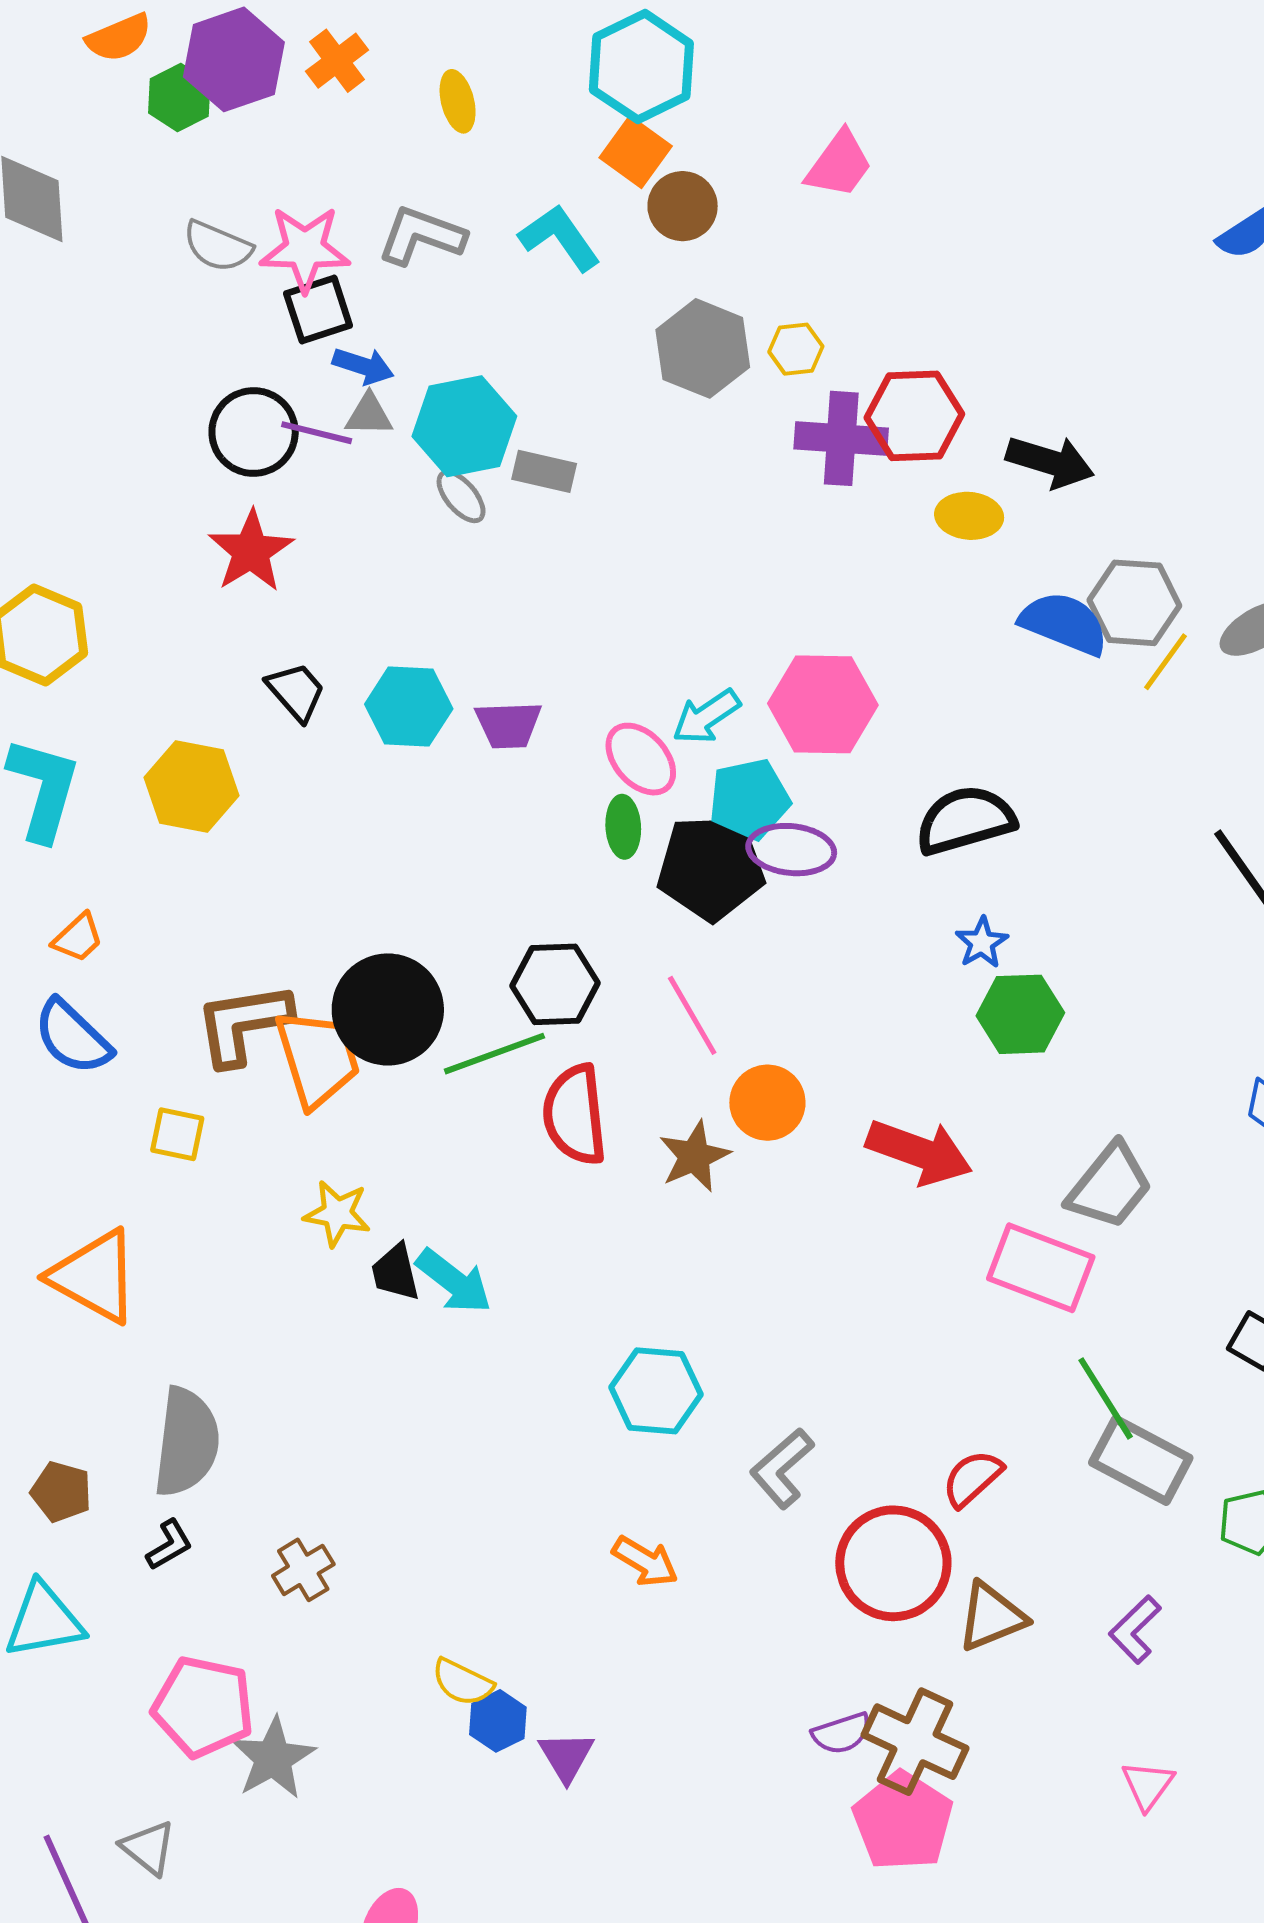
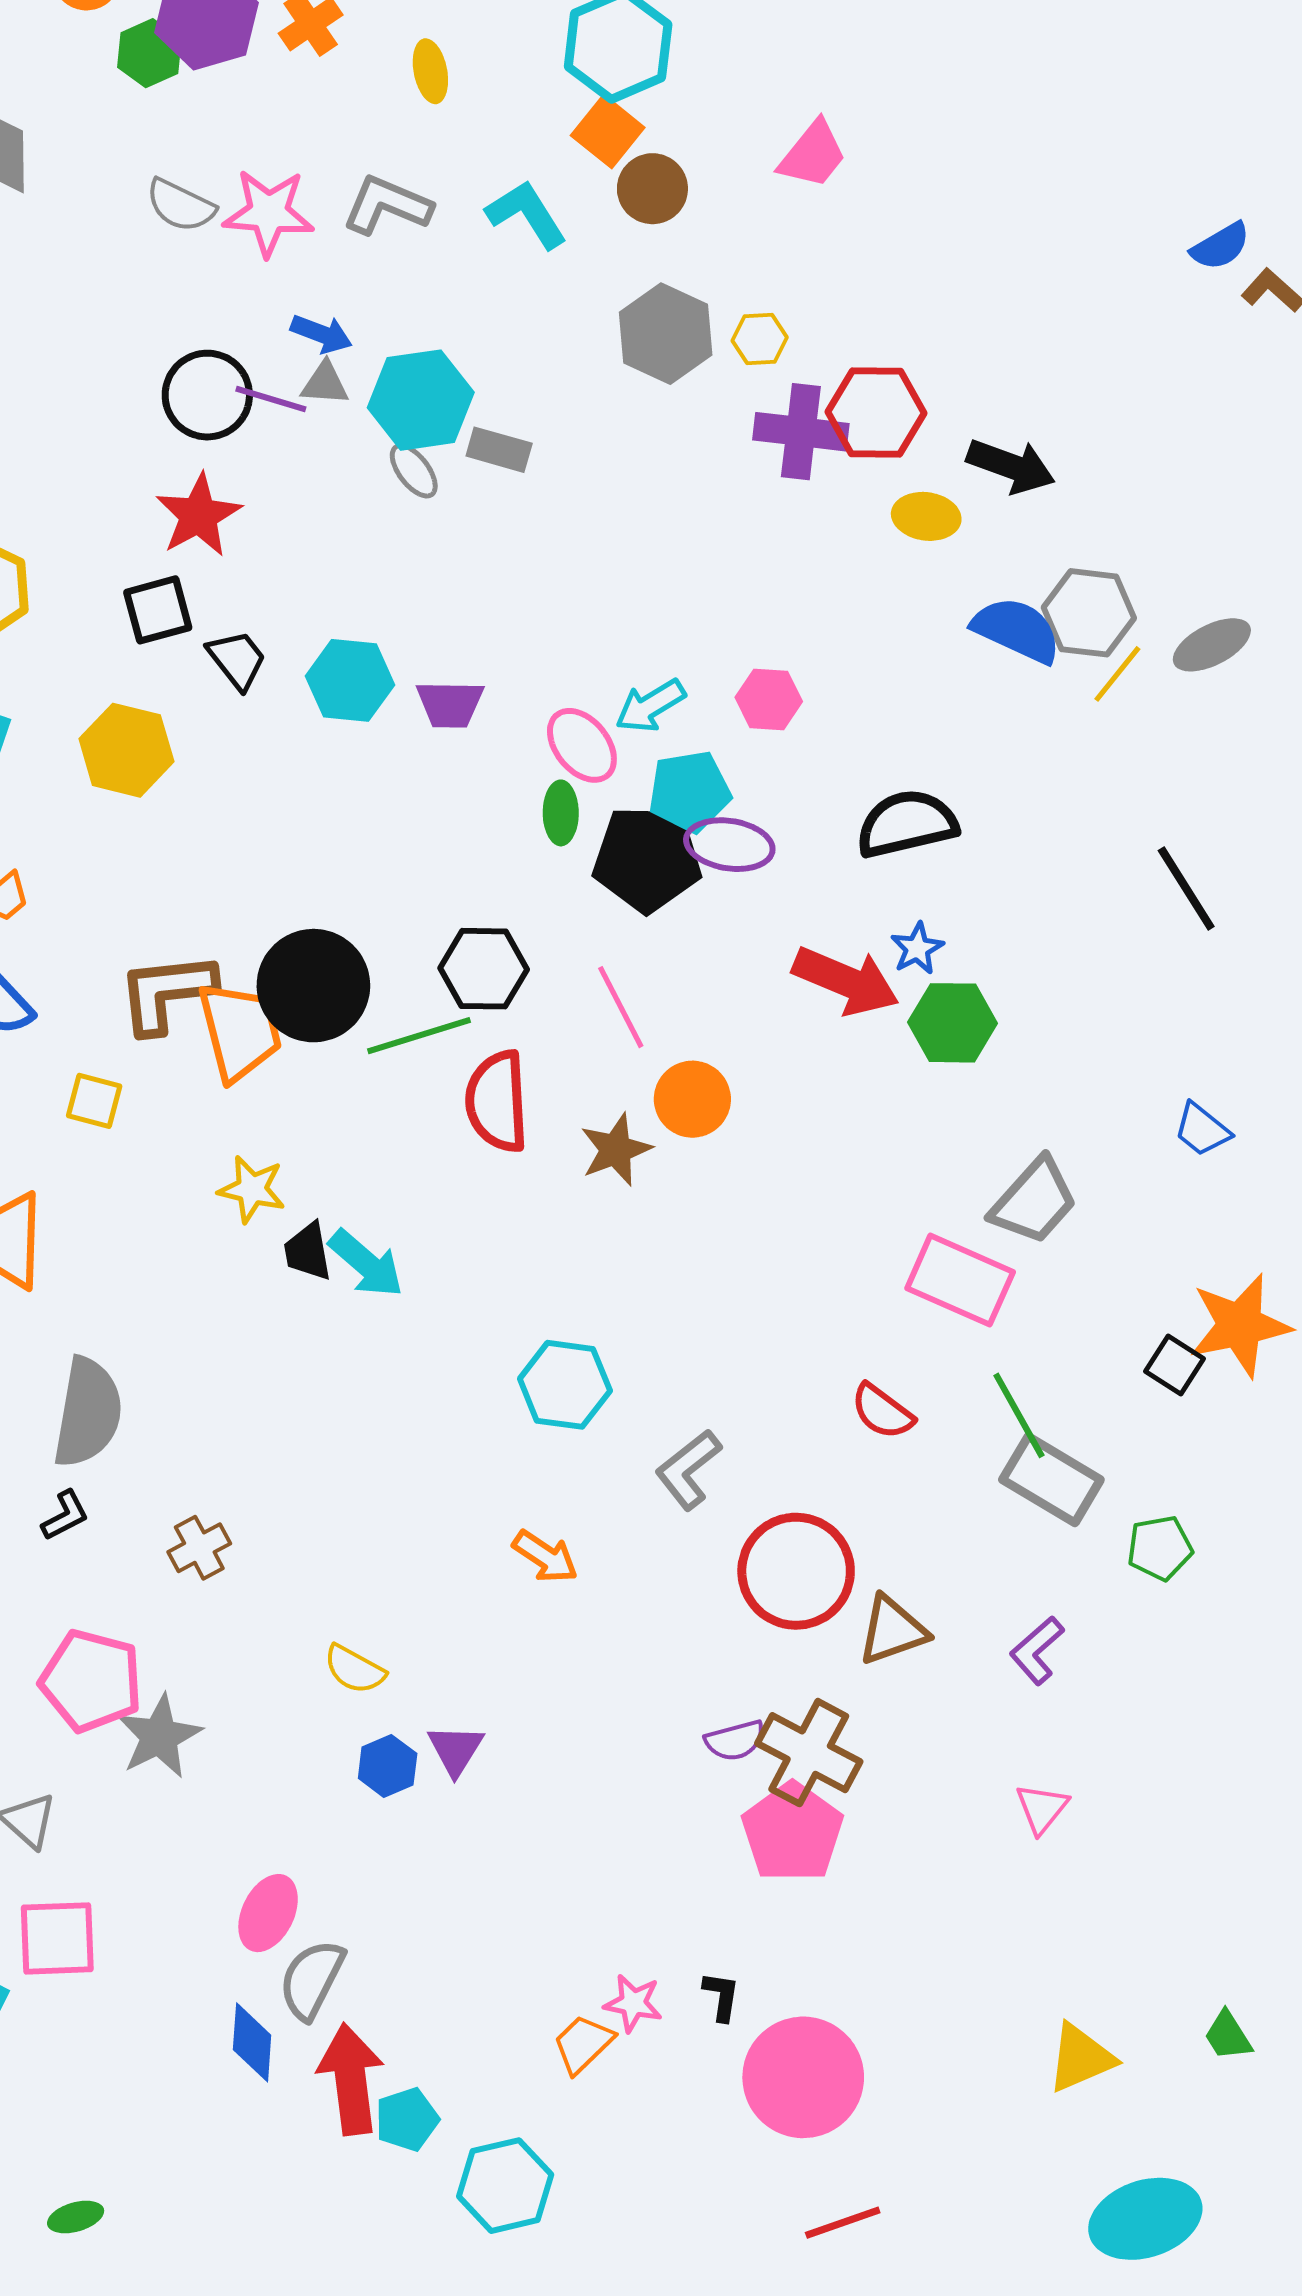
black square: (318, 310) -> (158, 610), moved
pink hexagon: (823, 704) -> (769, 699), size x0.6
red arrow: (919, 1152) -> (846, 981), moved
red semicircle: (972, 1478) -> (882, 1412), moved, turned -104
blue hexagon: (498, 1721) -> (388, 1766), moved

